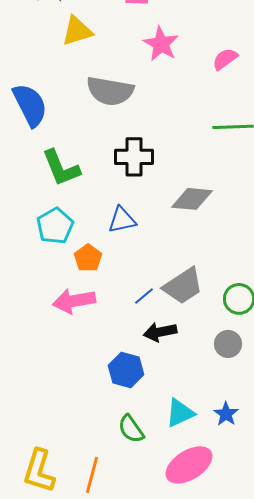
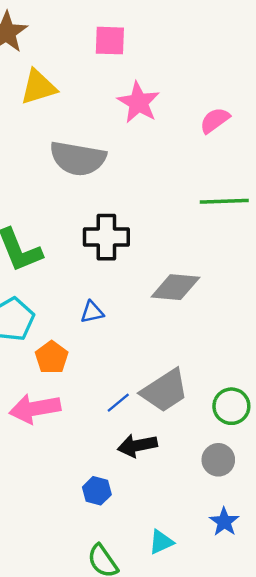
blue triangle: (122, 220) -> (92, 312), size x0.7
blue hexagon: (126, 370) -> (97, 491), size x0.7
cyan triangle: (180, 413) -> (161, 542), size x0.7
blue star: (226, 414) -> (224, 522), moved

